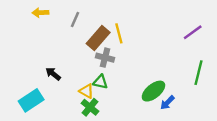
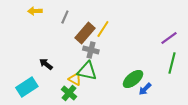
purple line: (193, 32) -> (169, 38), moved
yellow line: (119, 33) -> (103, 29), turned 48
green triangle: (100, 82) -> (87, 71), size x1.5
green cross: (90, 107) -> (69, 93), moved

